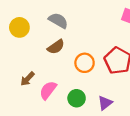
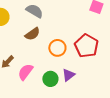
purple triangle: (105, 103) -> (68, 75), moved

